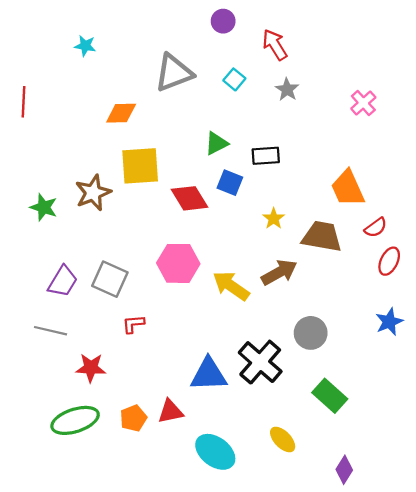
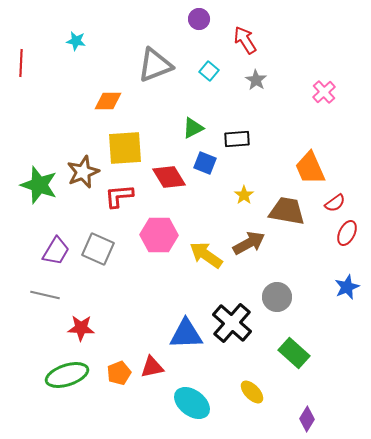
red line: (23, 102) -> (21, 63), moved
green star: (44, 207) -> (39, 185), size x1.5
red L-shape: (133, 324) -> (119, 196), moved, size x1.4

